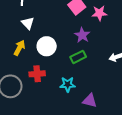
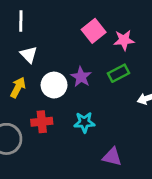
purple star: (82, 35) -> (81, 77), moved
green rectangle: (78, 57) -> (118, 73), moved
cyan star: (68, 84) -> (84, 122), moved

